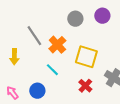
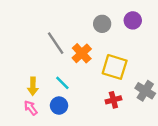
yellow arrow: (14, 57) -> (33, 86), moved
cyan line: (52, 70) -> (62, 83), moved
red cross: (85, 86) -> (113, 100), turned 32

